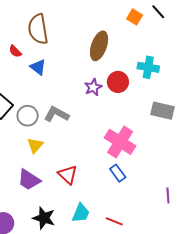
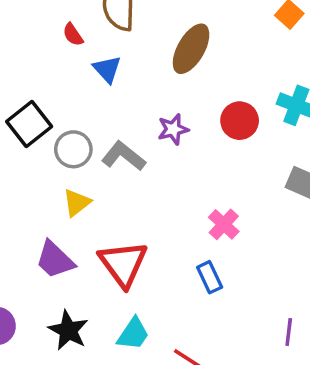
brown ellipse: (99, 46) -> (191, 49), moved
purple star: (93, 87) -> (173, 129), moved
pink cross: (120, 142) -> (224, 224), size x0.6
red triangle: (68, 175) -> (123, 264), size x1.4

